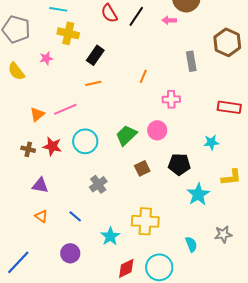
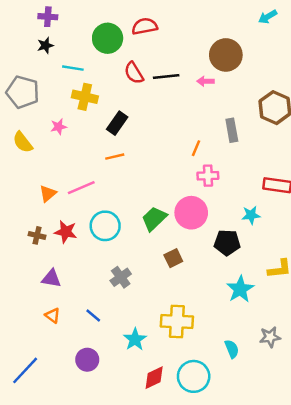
black line: (136, 16) -> (166, 76), turned 50
orange line: (143, 76) -> (196, 148), moved
pink circle: (157, 130) -> (191, 213), size x1.4
cyan star: (211, 142) -> (251, 215), moved
black pentagon: (179, 164) -> (227, 243), moved

